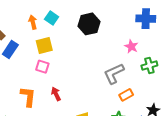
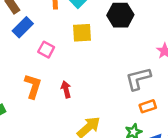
yellow square: (44, 46) -> (82, 33), moved
pink square: (42, 67) -> (46, 50), moved

